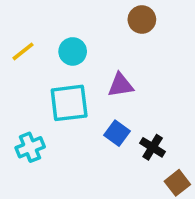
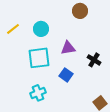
cyan cross: (30, 147) -> (38, 93), moved
black cross: (153, 147) -> (94, 60), moved

